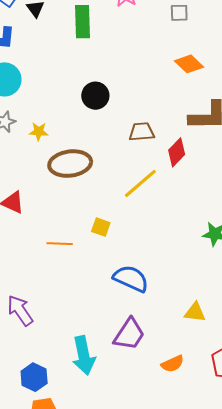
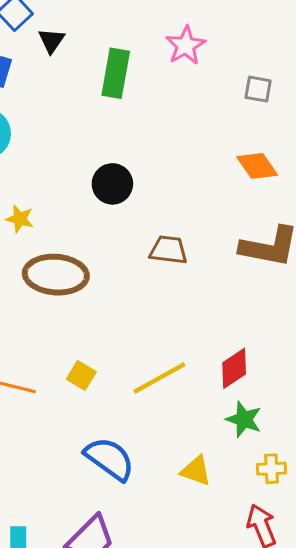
red diamond: (177, 152) -> (234, 368), moved
yellow line: (140, 183) -> (159, 378), moved
yellow triangle: (195, 312) -> (196, 471), moved

